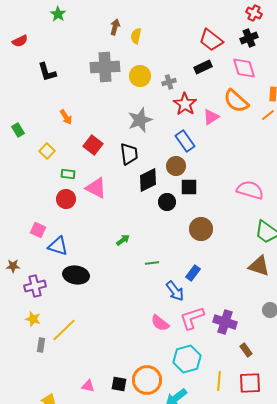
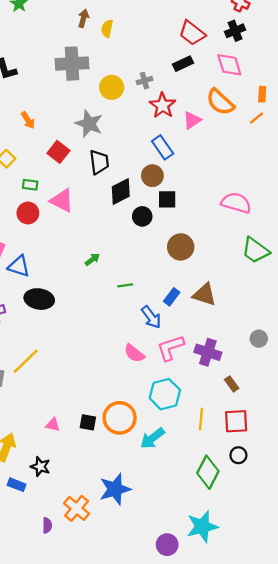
yellow circle: (140, 76) -> (112, 87), moved
gray star: (140, 120) -> (89, 124), moved, turned -30
brown triangle: (259, 266) -> (204, 294), moved

